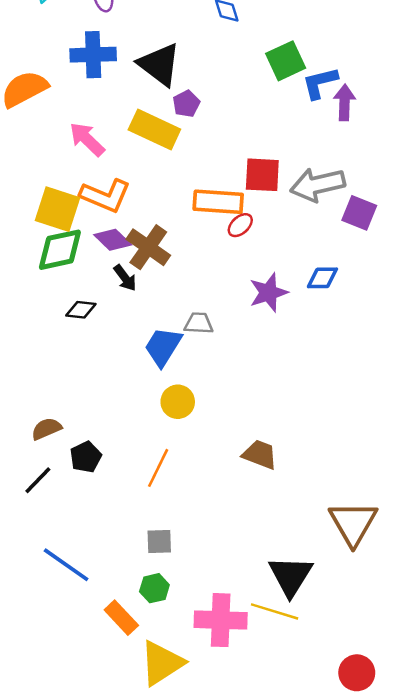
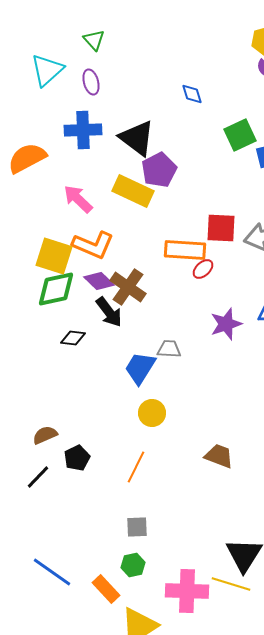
purple pentagon: (186, 104) -> (159, 170), size x1.6
black arrow: (125, 278) -> (109, 312), size x1.4
blue line: (66, 565) -> (52, 572), moved

